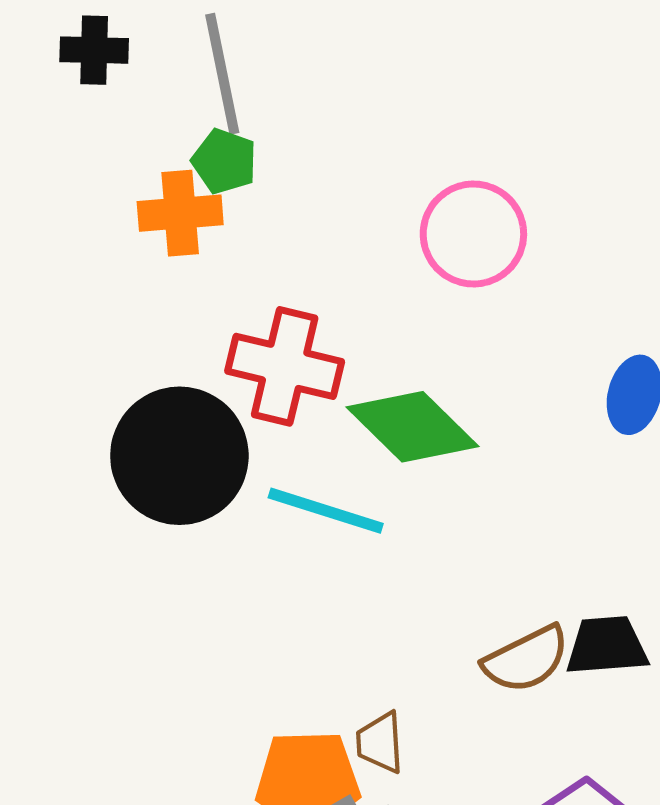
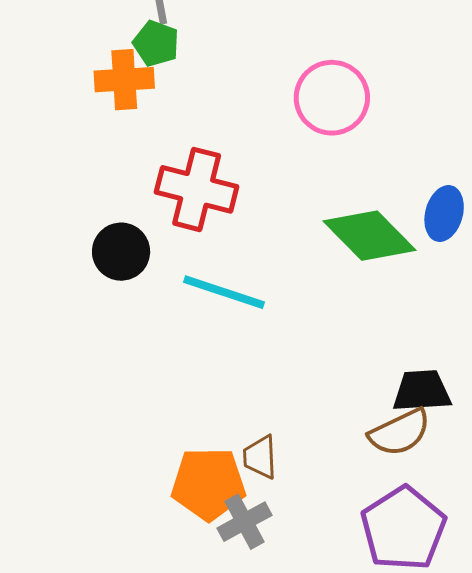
green diamond: (413, 427) -> (370, 236), moved
black circle: (179, 456) -> (121, 252), size x0.6
brown semicircle: (526, 659) -> (400, 432), moved

